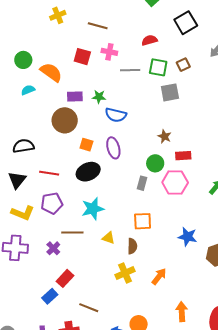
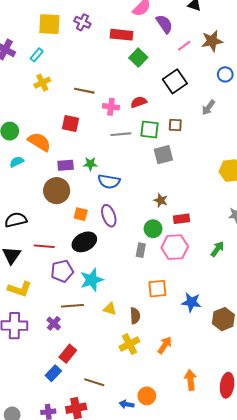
pink cross: (109, 52) -> (111, 107), moved
brown square: (183, 65) -> (175, 125), turned 32
purple pentagon: (52, 203) -> (62, 271), moved
orange square: (143, 221) -> (157, 289), moved

